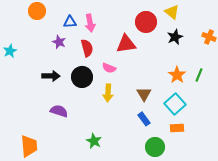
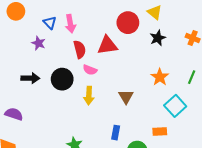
blue triangle: (70, 22) -> (50, 23), turned 48
red semicircle: (87, 48) -> (80, 49), moved
green line: (199, 75) -> (192, 77), moved
cyan square: (175, 104) -> (175, 106), moved
purple semicircle: (59, 111) -> (14, 114), moved
blue rectangle: (144, 119) -> (116, 133), moved, turned 48

